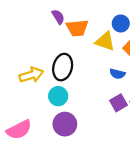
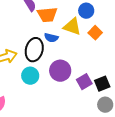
blue semicircle: (117, 74) -> (51, 38), moved
purple circle: (65, 124) -> (60, 71), moved

